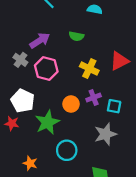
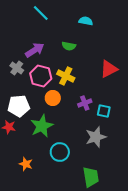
yellow cross: (89, 69) -> (66, 76), moved
white pentagon: (23, 101) -> (19, 106), turned -30
orange circle: (71, 104) -> (53, 98), moved

